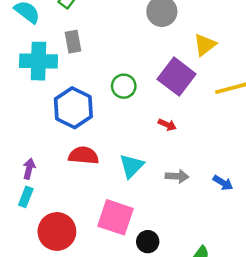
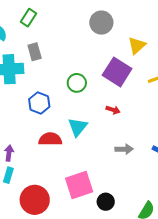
blue hexagon: (73, 108) -> (39, 103), size x0.7
cyan triangle: (132, 166) -> (78, 127), moved
pink square: (115, 217) -> (79, 185), turned -32

